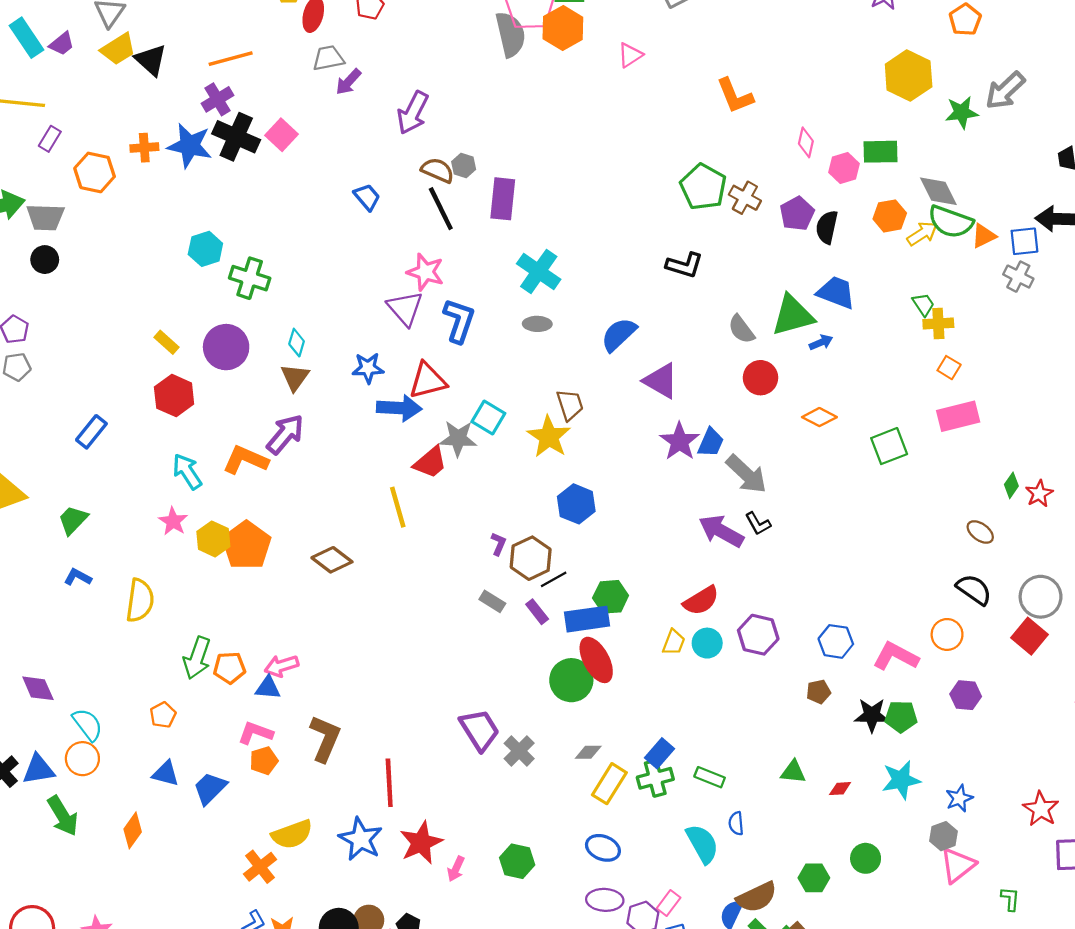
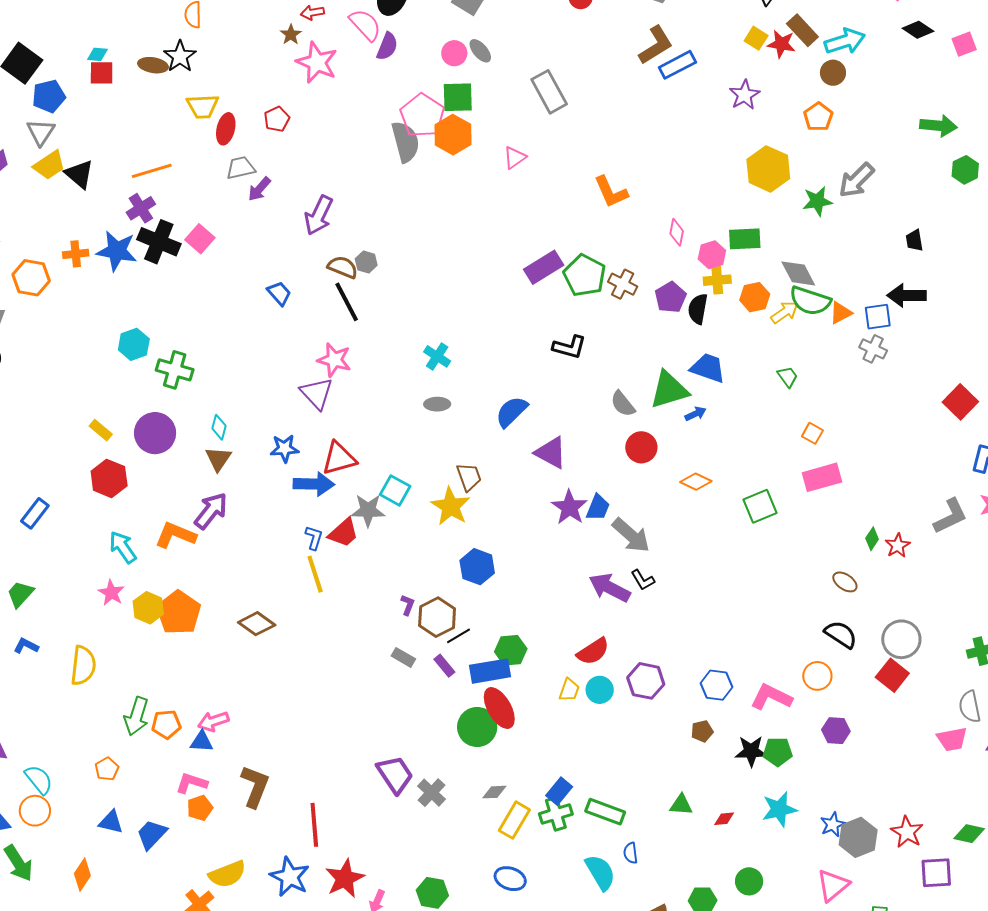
purple rectangle: (503, 199) -> (544, 267), moved, turned 54
cyan cross: (539, 271) -> (437, 356), size x0.7
blue L-shape: (459, 321) -> (314, 538), moved, size x0.6
yellow cross: (938, 323) -> (717, 280), moved
green rectangle: (710, 777) -> (605, 812), size x1.4
gray hexagon: (944, 836) -> (858, 837), moved, size x1.5

